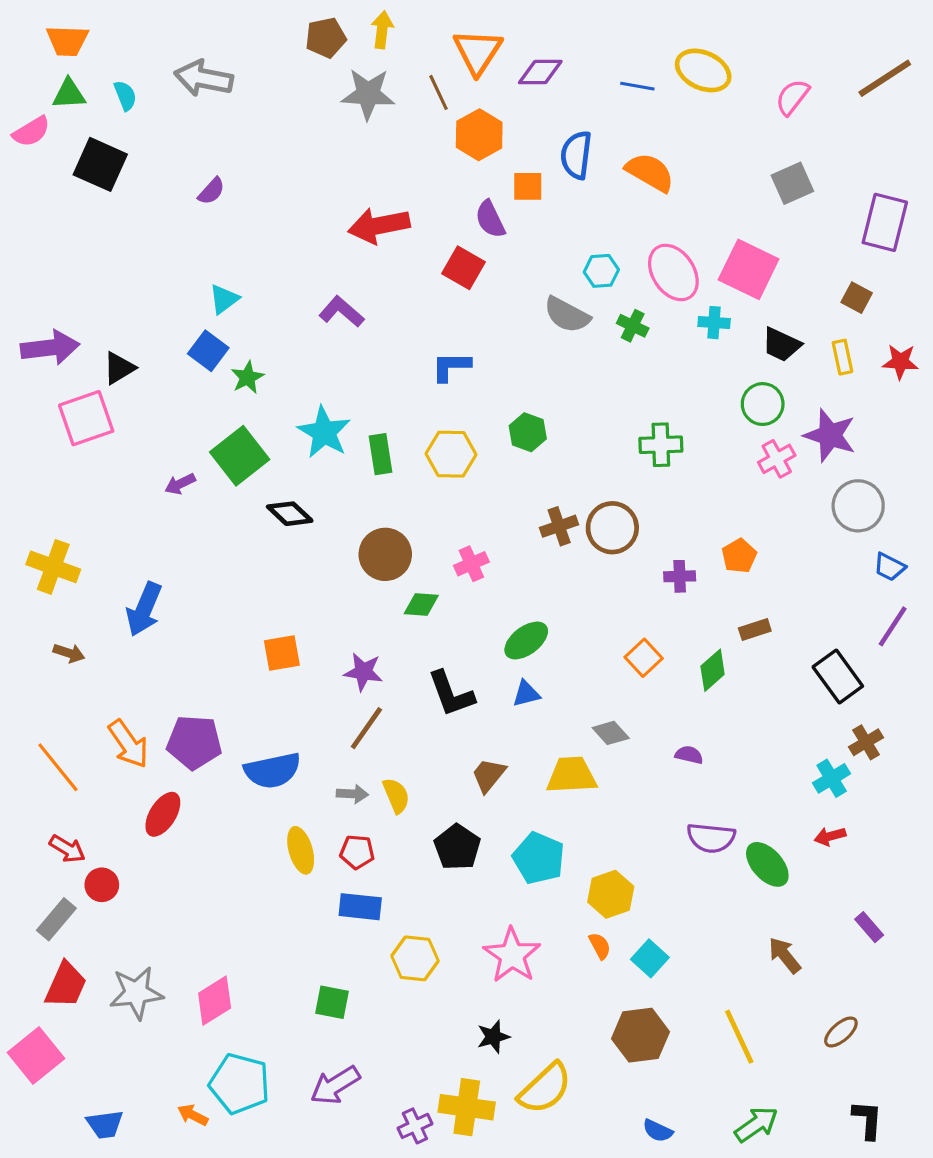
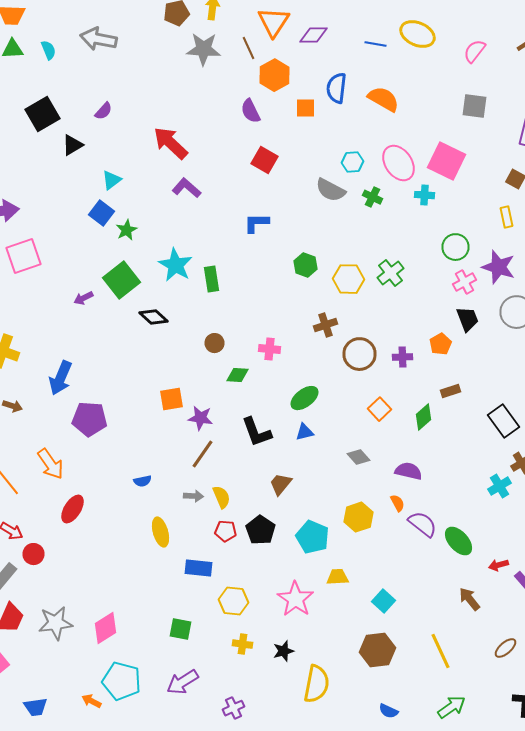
black square: (100, 164) -> (42, 114), moved, turned 36
gray square: (792, 183) -> (474, 106), turned 32
purple semicircle: (490, 219) -> (250, 111), moved
red arrow: (379, 226) -> (170, 143), moved, turned 54
black trapezoid: (781, 345) -> (468, 319), moved, turned -136
black triangle: (119, 368) -> (72, 145), moved
green cross: (661, 445) -> (390, 273), turned -36
yellow hexagon: (451, 454) -> (348, 279), moved
brown circle: (612, 528) -> (360, 354), moved
brown circle: (385, 554) -> (214, 343), size x0.6
pink cross: (471, 564) -> (270, 349), turned 30
orange square: (282, 653) -> (172, 399), moved
purple pentagon: (194, 742) -> (90, 419), moved
purple semicircle: (689, 755) -> (408, 471), size x1.5
blue semicircle: (272, 770) -> (142, 481), size x0.5
yellow trapezoid: (572, 775) -> (338, 577), moved, size x0.7
red arrow: (830, 836) -> (498, 565), moved
purple semicircle: (711, 838) -> (422, 524), turned -148
red pentagon: (357, 852) -> (226, 531), moved
yellow hexagon: (611, 894) -> (358, 517), moved
orange semicircle: (600, 946) -> (398, 503), moved
yellow semicircle: (545, 1088) -> (316, 684), turned -36
yellow cross: (467, 1107) -> (242, 644), moved, size x0.6

